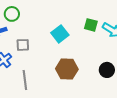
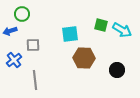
cyan square: (60, 34) -> (70, 34), turned 30
brown hexagon: (67, 69) -> (84, 58), moved

